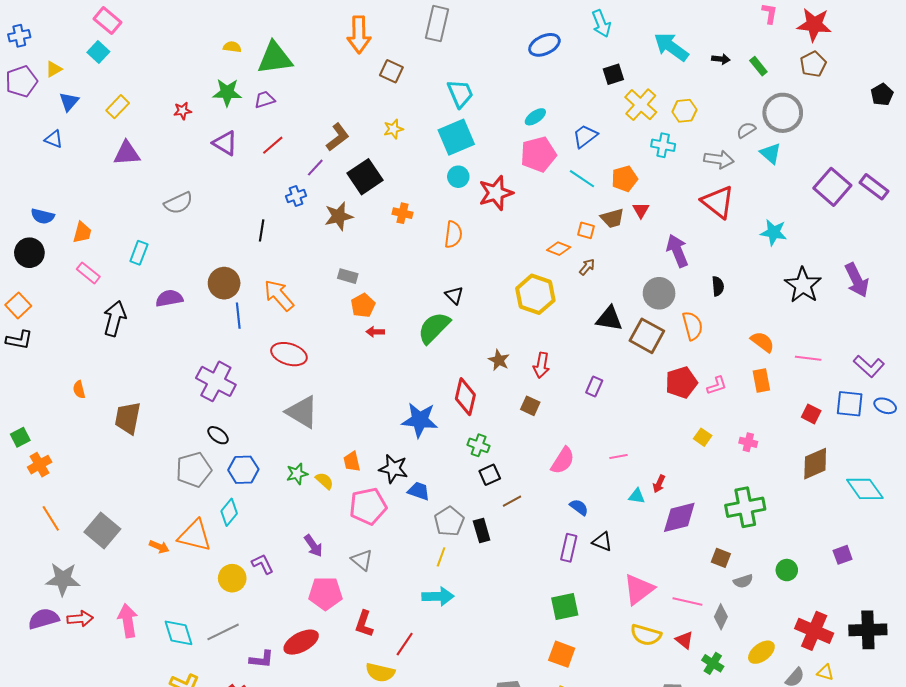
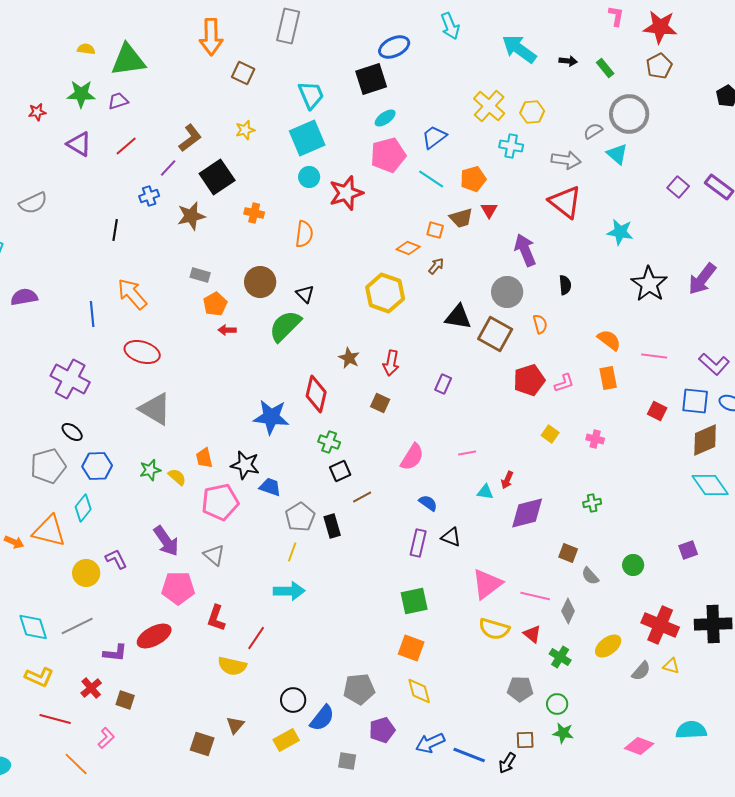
black square: (613, 74) -> (371, 79), moved, size x1.5
purple square: (832, 187) -> (678, 187), size x0.6
purple arrow: (857, 280) -> (702, 279), turned 64
brown circle: (224, 283) -> (260, 282), moved
orange semicircle: (692, 326) -> (540, 324), size x0.7
brown diamond: (815, 464) -> (705, 440), moved
green cross: (745, 507) -> (592, 503), size x0.5
purple arrow: (313, 546) -> (166, 541), size x1.4
gray semicircle: (743, 581) -> (590, 576), turned 66

